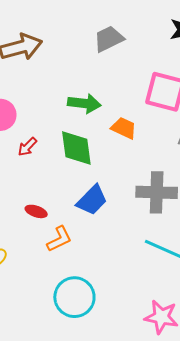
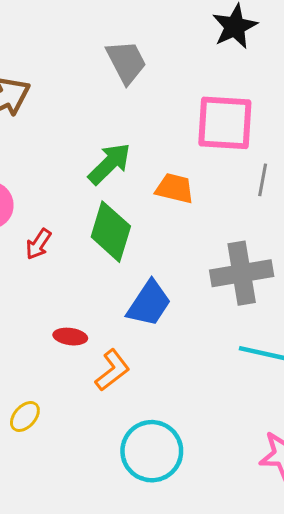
gray trapezoid: (109, 39) -> (126, 62), turned 100
green arrow: (84, 103) -> (109, 164), turned -40
green diamond: (76, 148) -> (111, 232), turned 36

